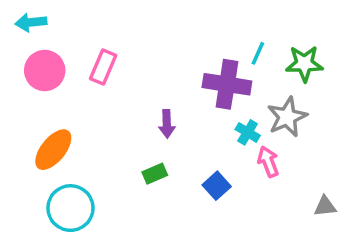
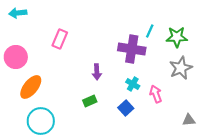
pink circle: (45, 70) -> (16, 57), moved
gray star: (287, 117) -> (181, 68), moved
cyan cross: (248, 132) -> (133, 84), moved

